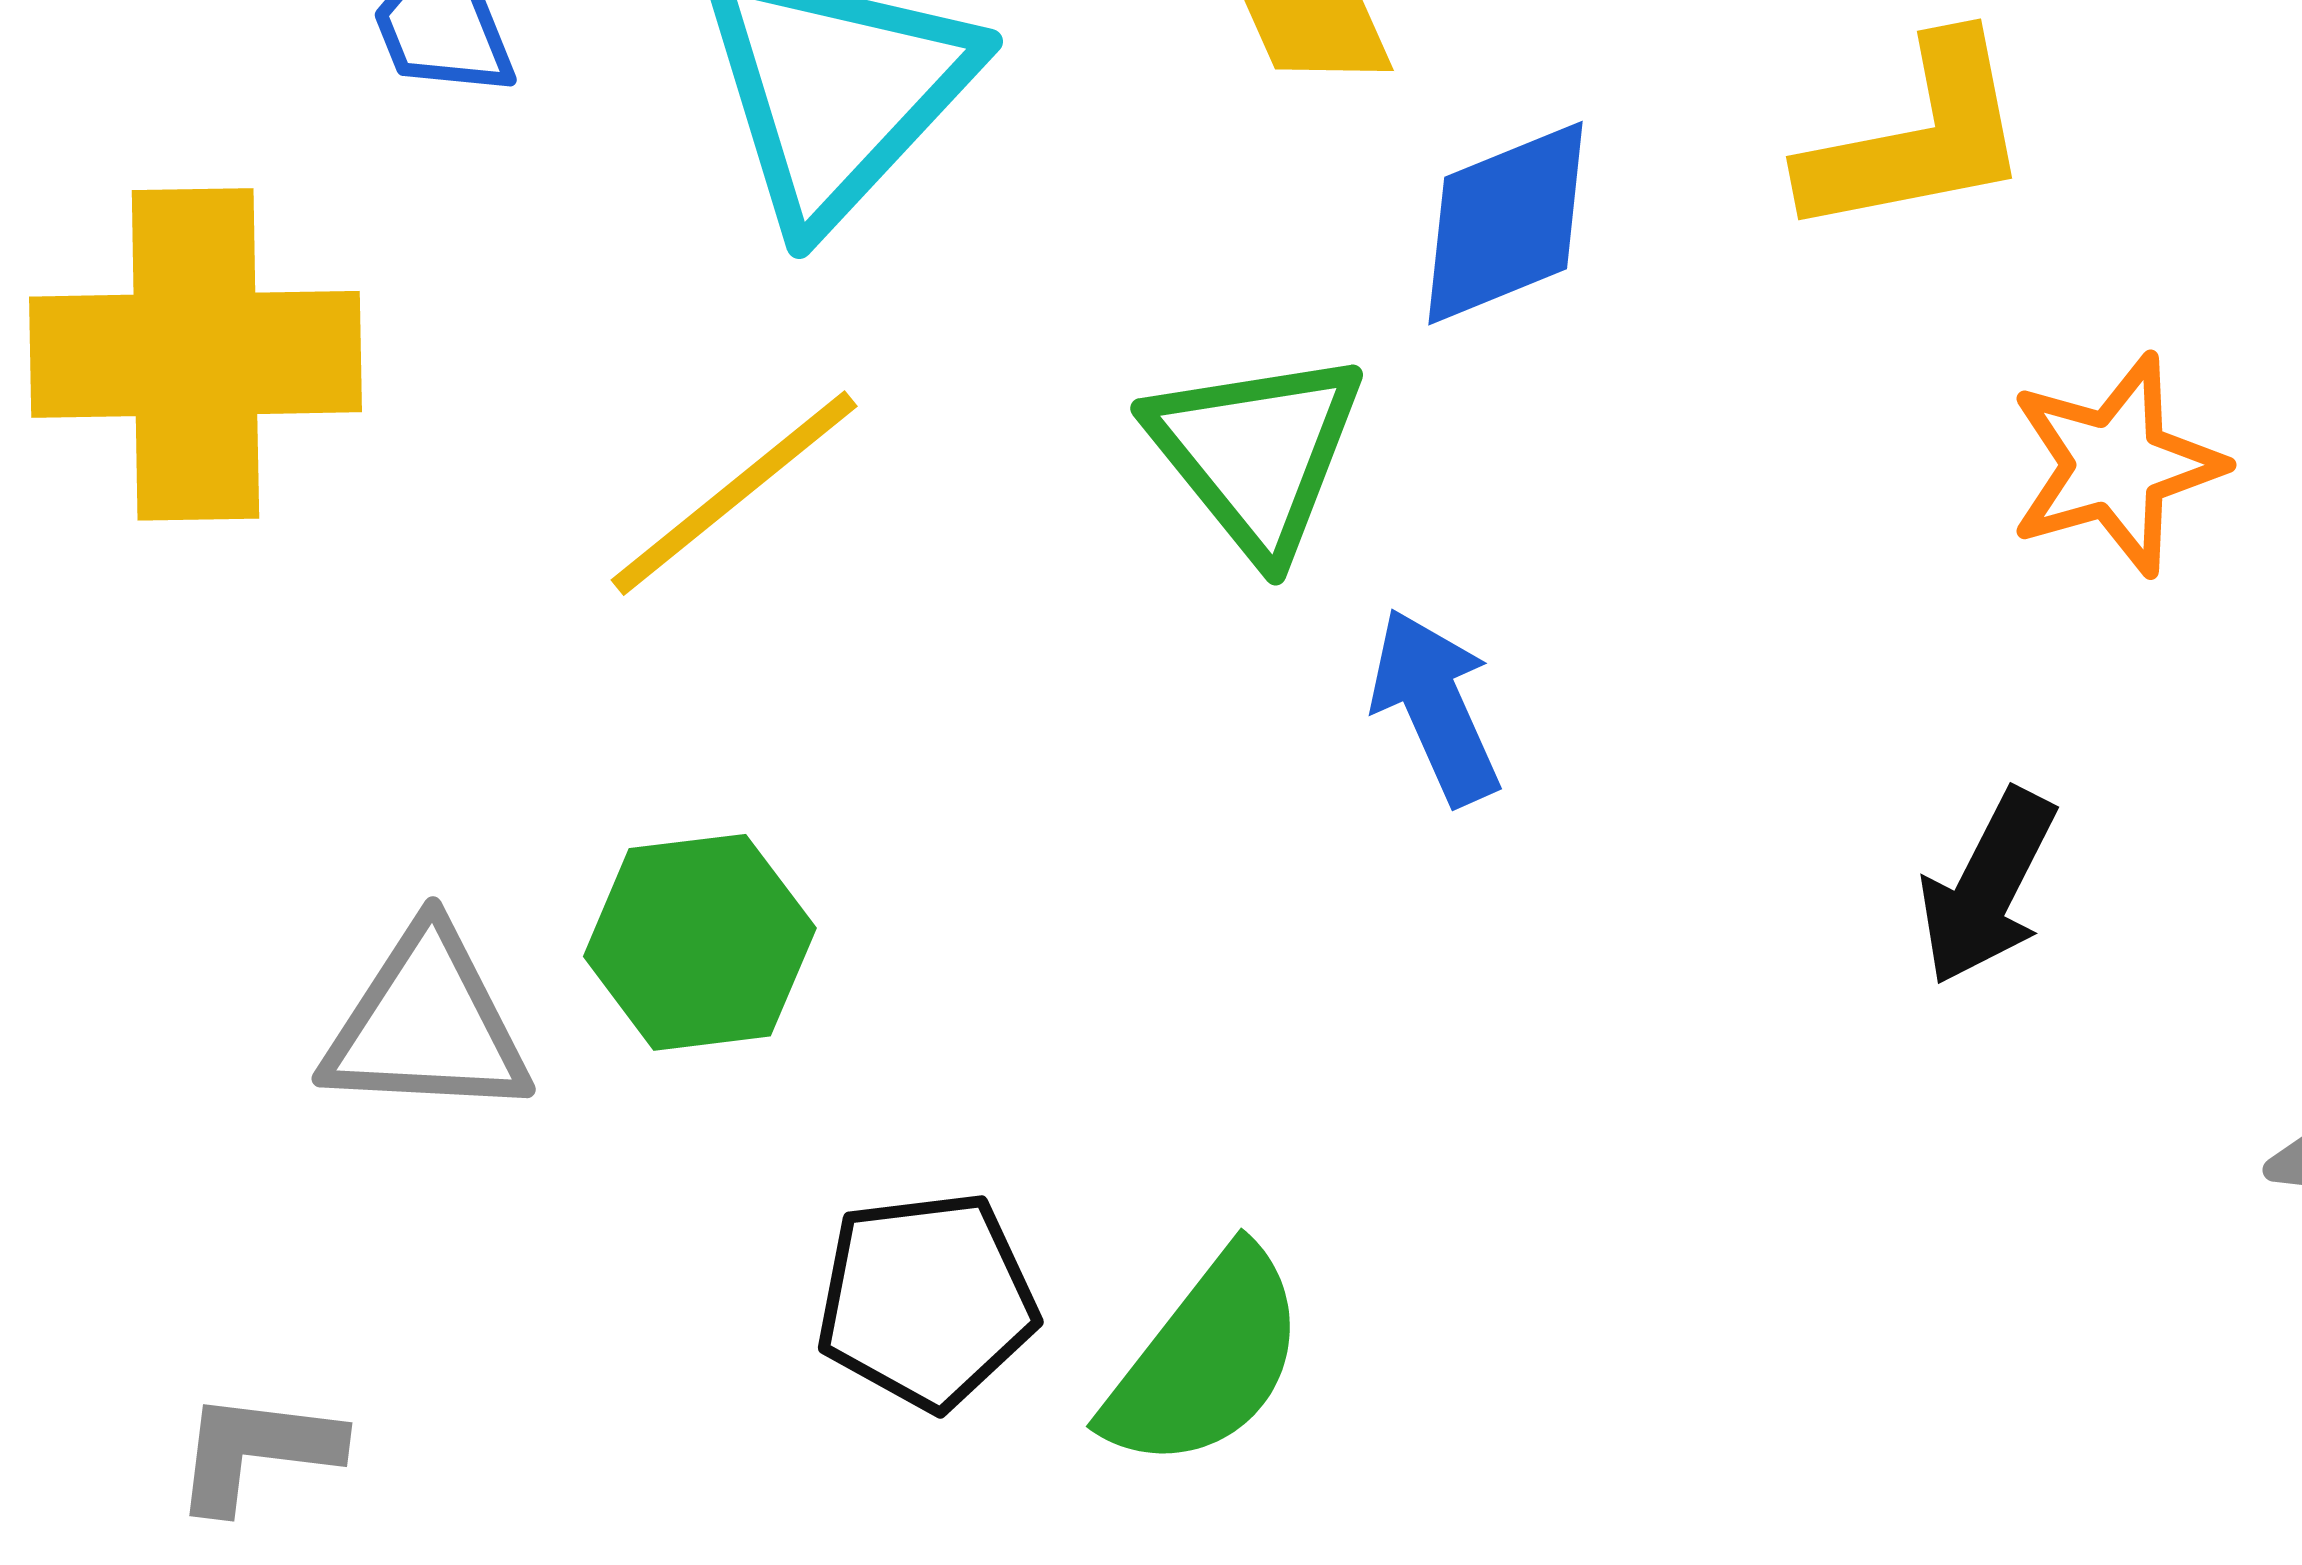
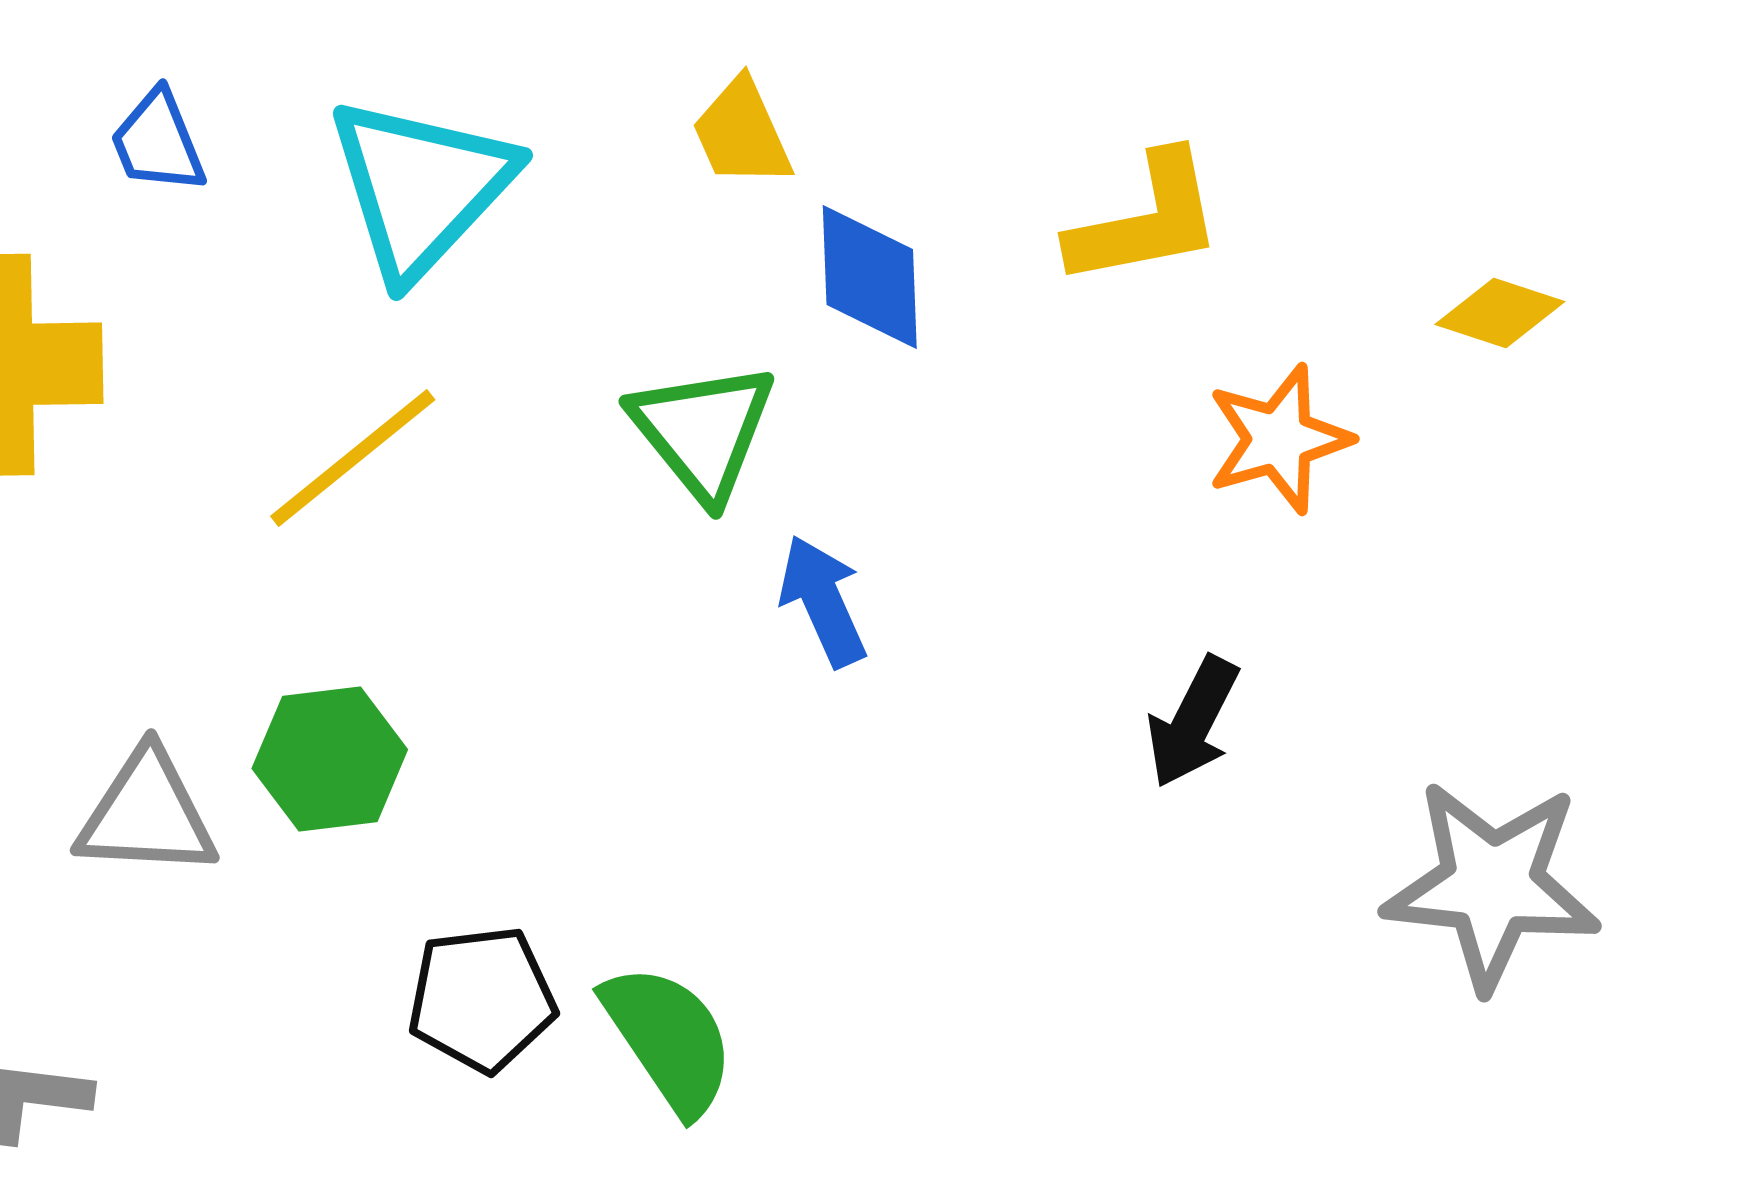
blue diamond: (1506, 223) -> (870, 277), turned -70
green semicircle: (1206, 1360) -> (669, 1039), turned -72

